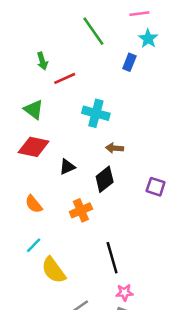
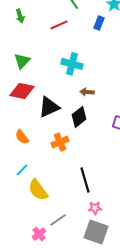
green arrow: (42, 61) -> (20, 16), moved
red line: (65, 78) -> (59, 25), moved
green triangle: (34, 110) -> (22, 61), turned 36
black triangle: (67, 167) -> (49, 107), size x1.6

